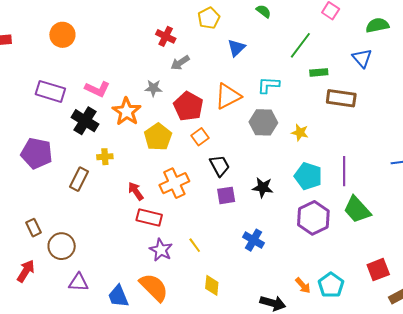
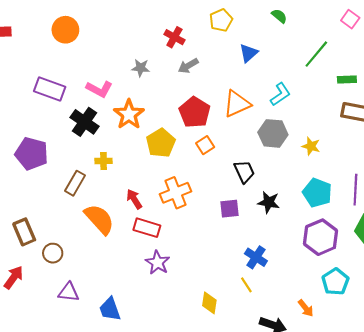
green rectangle: (319, 72) -> (347, 79), moved
cyan L-shape: (268, 85) -> (280, 94), turned 140
gray star: (153, 88) -> (141, 68), moved
black trapezoid: (220, 166) -> (244, 172), moved
brown rectangle: (34, 228) -> (24, 232), size x1.4
yellow line: (195, 245) -> (246, 285), moved
brown circle: (62, 246) -> (53, 253), size x0.7
cyan pentagon: (331, 285) -> (335, 282), moved
orange semicircle: (154, 287) -> (99, 219), moved

